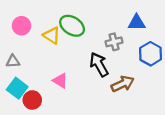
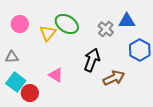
yellow triangle: (52, 35) -> (48, 33), turned 36
gray cross: (114, 42) -> (106, 29), moved, turned -35
black arrow: (99, 64) -> (92, 60), turned 50

